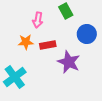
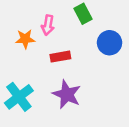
orange star: (26, 42) -> (25, 39), moved
purple star: (69, 62) -> (67, 94), moved

